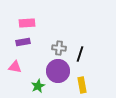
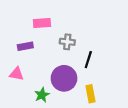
pink rectangle: (27, 23) -> (42, 23), moved
gray cross: (59, 48) -> (67, 42), moved

